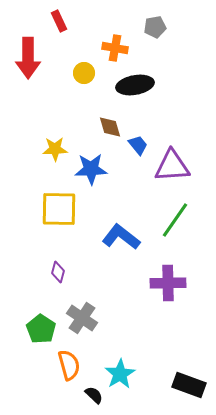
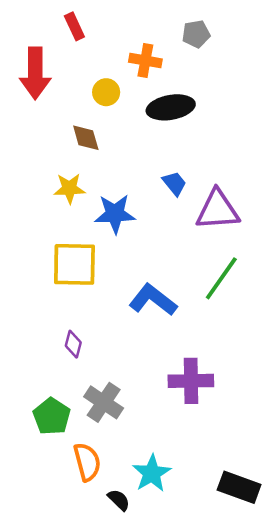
brown diamond: (110, 127) -> (86, 138), moved
purple cross: (168, 283) -> (191, 381), moved

